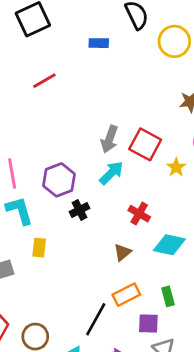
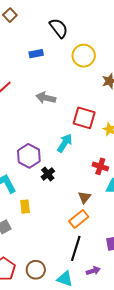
yellow circle: (174, 41) -> (84, 56), moved
gray arrow: (109, 139) -> (46, 98), moved, turned 96
red cross: (139, 214) -> (100, 166), moved
orange rectangle: (126, 295) -> (79, 219), moved

